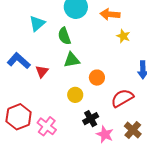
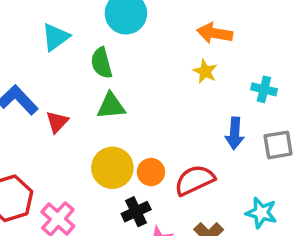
orange arrow: (110, 14) -> (215, 33), moved
orange circle: (97, 78) -> (151, 172), moved
yellow circle: (75, 95) -> (112, 168), size x1.5

